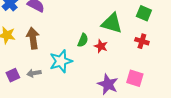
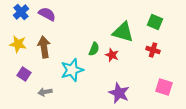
gray arrow: (34, 73) -> (45, 92), moved
purple square: (13, 75) -> (24, 74), moved, turned -32
pink square: (135, 78) -> (164, 87), moved

